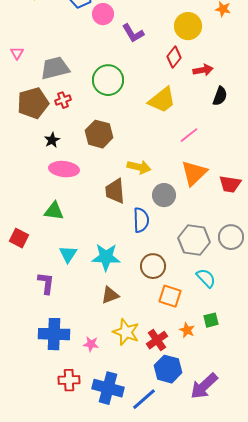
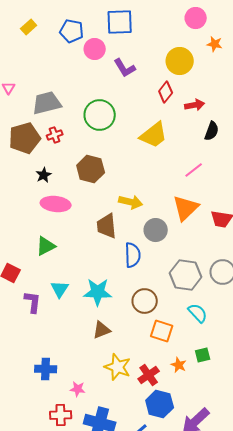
pink line: (189, 135) -> (194, 170), moved
green triangle: (54, 211) -> (46, 246), turned -35
purple L-shape: (46, 283) -> (33, 302), moved
blue cross: (54, 334) -> (46, 369), size x0.7
pink star: (91, 344) -> (78, 389), moved

